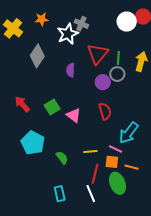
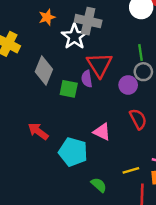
orange star: (42, 19) -> (47, 17), moved
gray cross: (81, 24) -> (88, 21), size x1.5
red triangle: (98, 54) -> (99, 65), moved
green square: (52, 107) -> (69, 89), moved, turned -35
cyan pentagon: (33, 143) -> (73, 152), moved

